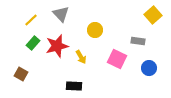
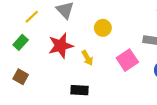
green rectangle: (33, 43) -> (21, 42), moved
pink square: (117, 59) -> (127, 60), turned 30

